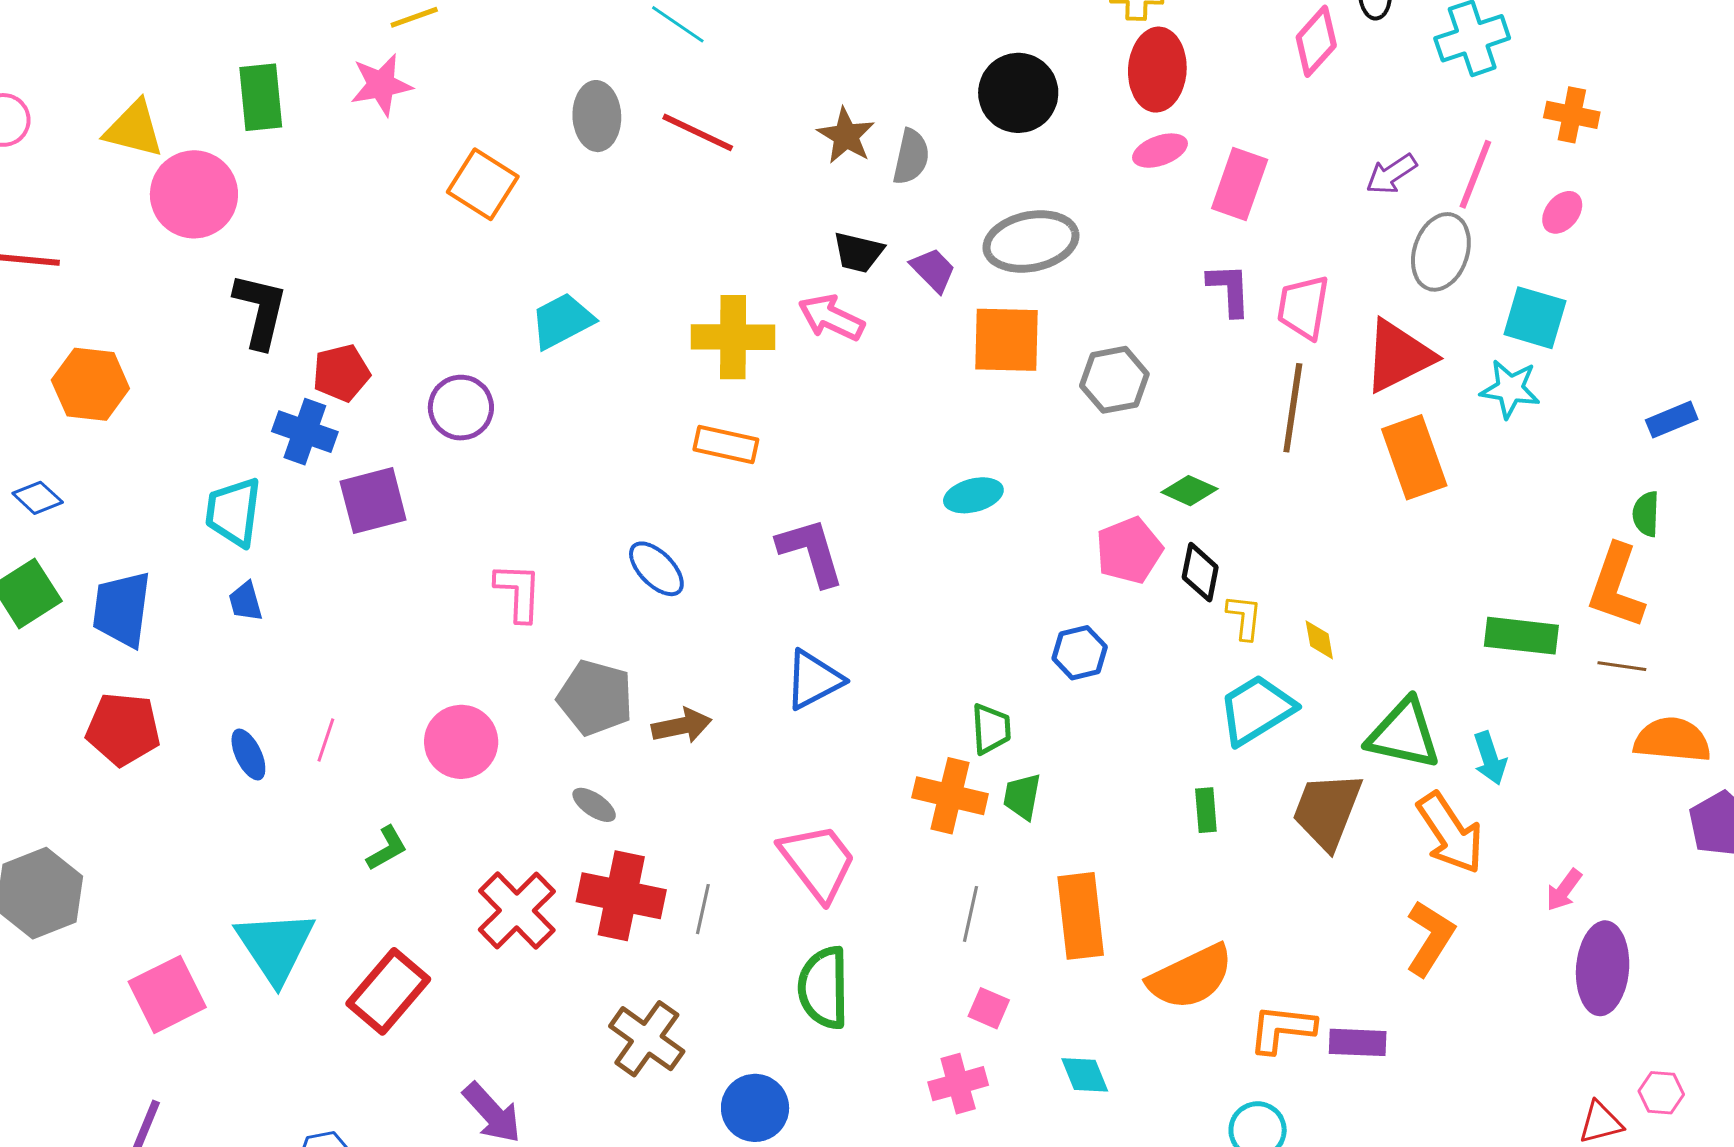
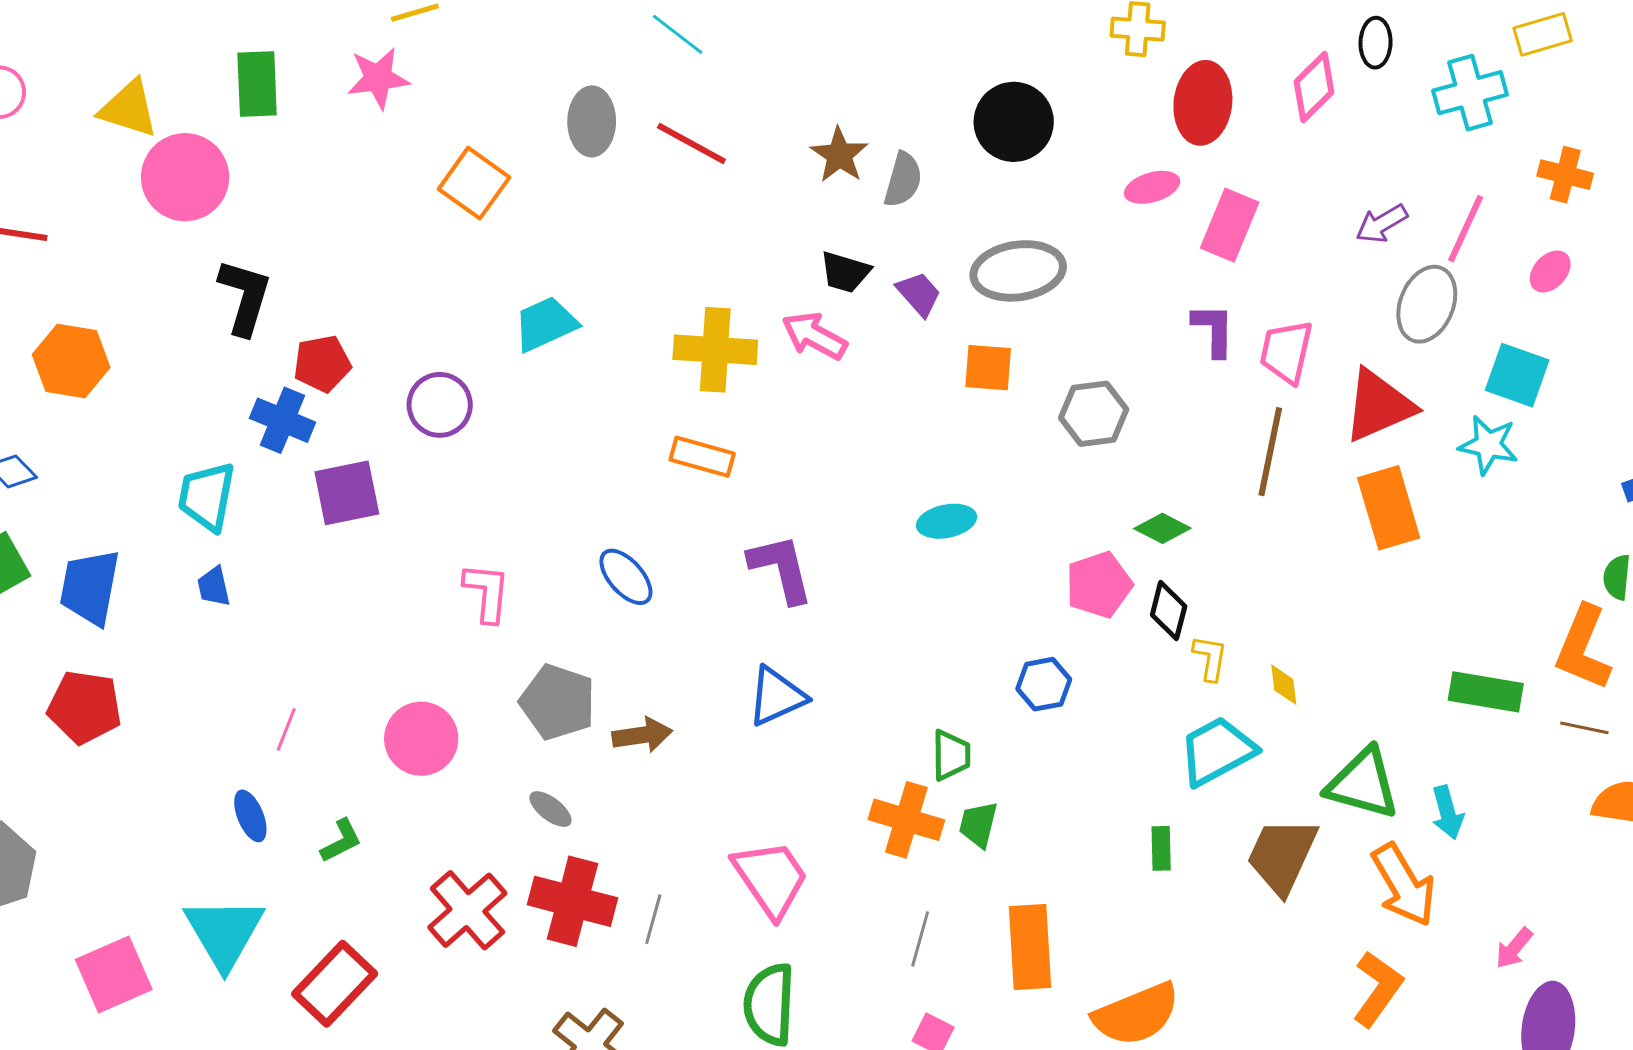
red ellipse: (1157, 70) -> (1203, 103), moved
orange square: (1006, 340) -> (988, 368), size x0.7
blue ellipse: (248, 755) -> (250, 816), moved

